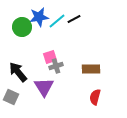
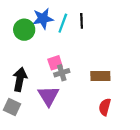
black line: (74, 19) -> (82, 21), turned -64
cyan line: (57, 21) -> (63, 23), turned -30
black arrow: (18, 72) -> (20, 79), turned 50

